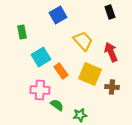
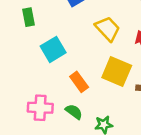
orange rectangle: (61, 71) -> (79, 82), moved
pink cross: (40, 90) -> (40, 108), moved

